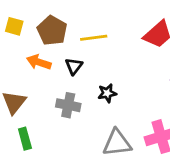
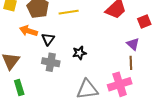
black triangle: (74, 66) -> (48, 39), moved

